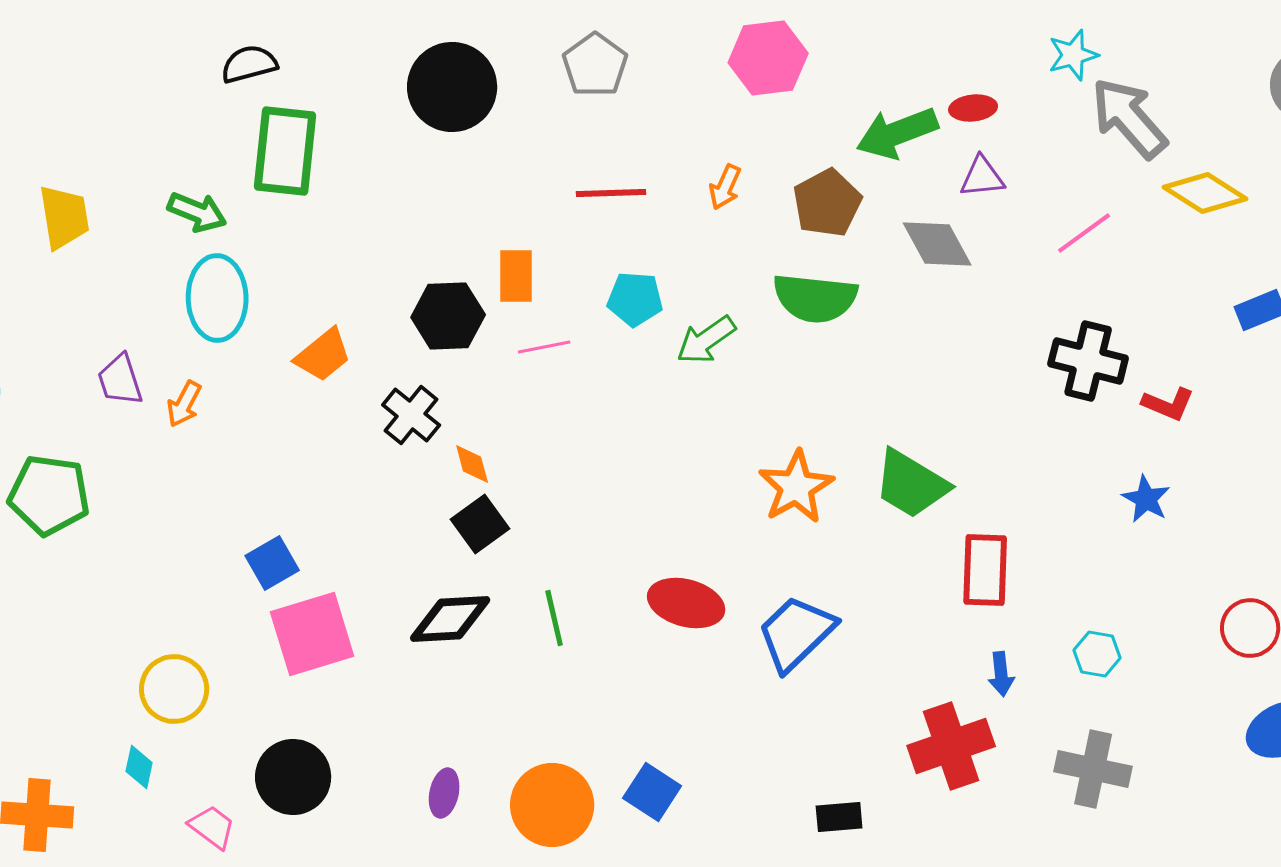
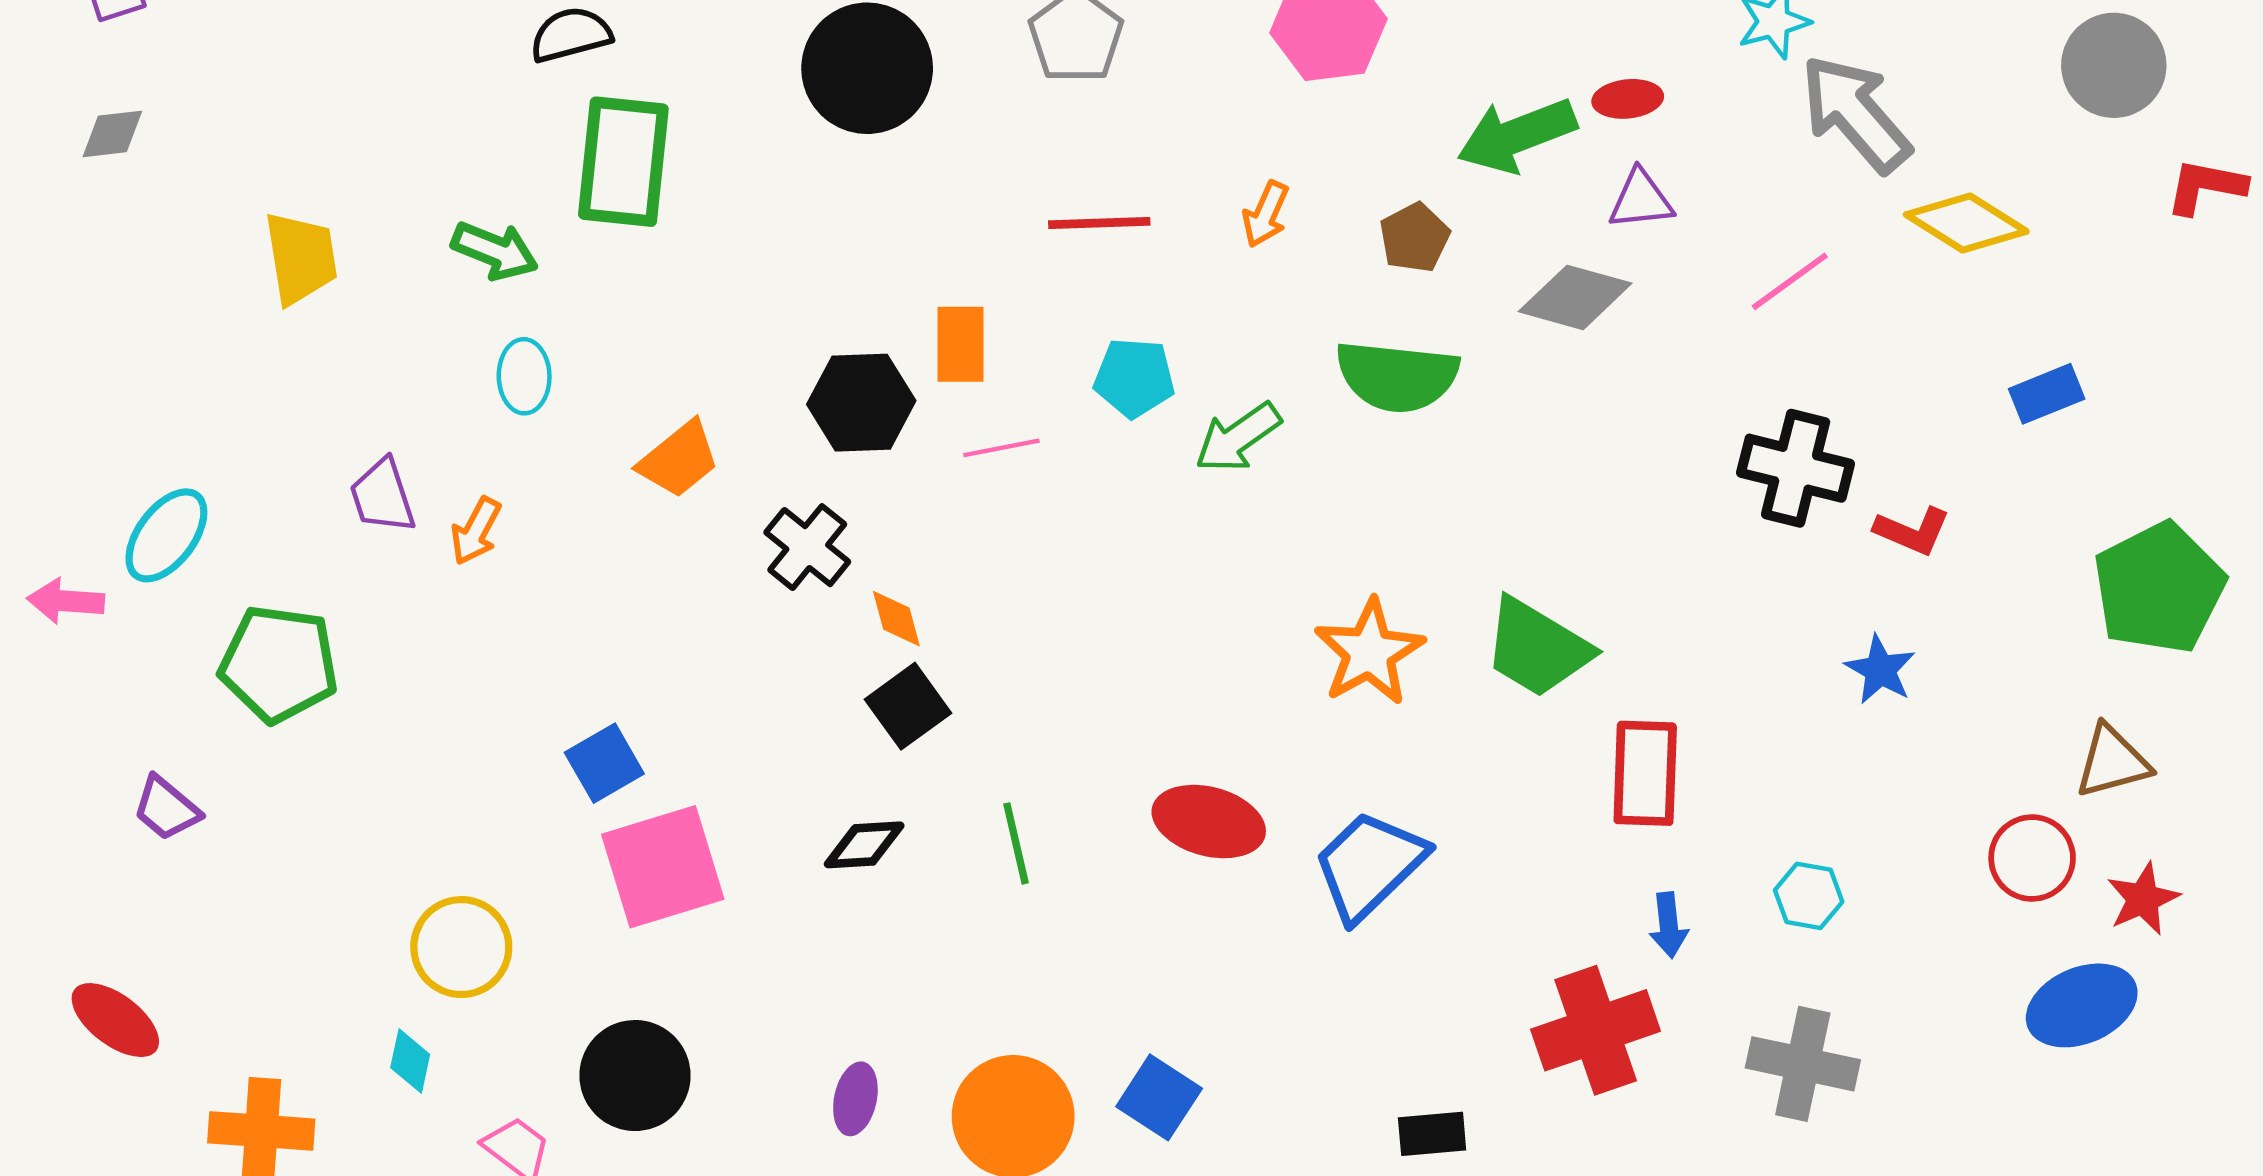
brown pentagon: (827, 203) -> (1415, 238), size x0.7
gray diamond: (937, 244) -> (1575, 297), turned -46
cyan ellipse: (217, 298) -> (524, 376), size x0.6
black diamond: (450, 619) -> (864, 845), size x0.7

